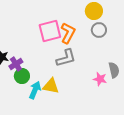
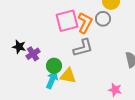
gray circle: (99, 30) -> (103, 19), moved
green circle: (22, 76) -> (54, 66), moved
pink star: (100, 79) -> (115, 90), moved

